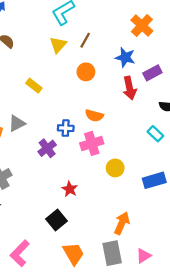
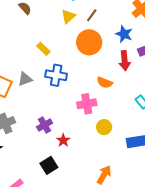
orange circle: (86, 72) -> (89, 42), size x1.6
orange semicircle: (94, 116) -> (105, 83), moved
blue cross: (66, 128) -> (56, 75), moved, size x1.5
purple cross: (47, 148) -> (45, 125), moved

